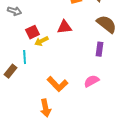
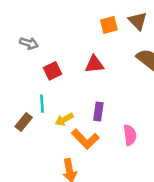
yellow arrow: (42, 41) -> (64, 119), moved
purple rectangle: (100, 49) -> (98, 112), moved
pink semicircle: (92, 81) -> (130, 135), turned 112

